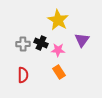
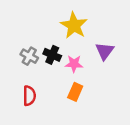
gray cross: (23, 44) -> (29, 56), turned 32
orange rectangle: (59, 72) -> (75, 92), turned 56

